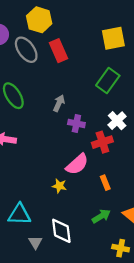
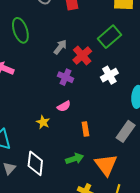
purple cross: (76, 123) -> (66, 77), moved
red cross: (102, 142) -> (82, 56), moved, turned -36
pink semicircle: (77, 164) -> (64, 106), size x0.6

